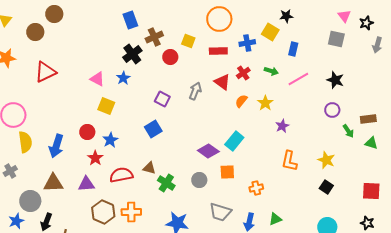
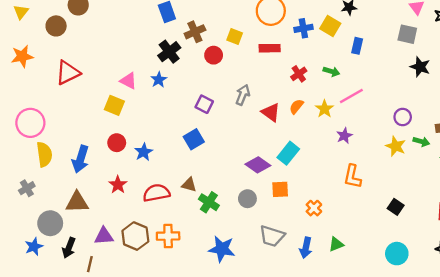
blue cross: (247, 43) -> (303, 28), moved
pink line: (298, 79) -> (351, 96), moved
black star: (335, 80) -> (420, 67), moved
red triangle: (222, 82) -> (271, 112), moved
yellow square: (106, 106) -> (114, 105), moved
green arrow: (348, 131) -> (421, 142), turned -40
red star: (95, 158) -> (118, 185), moved
yellow star: (326, 160) -> (396, 146), moved
purple triangle: (86, 184) -> (104, 236), moved
orange cross: (256, 188) -> (314, 208), turned -32

